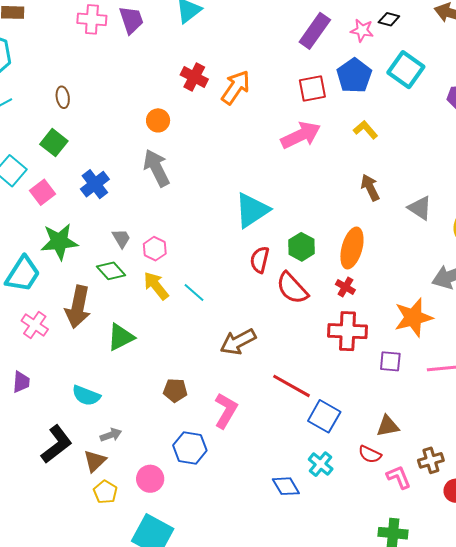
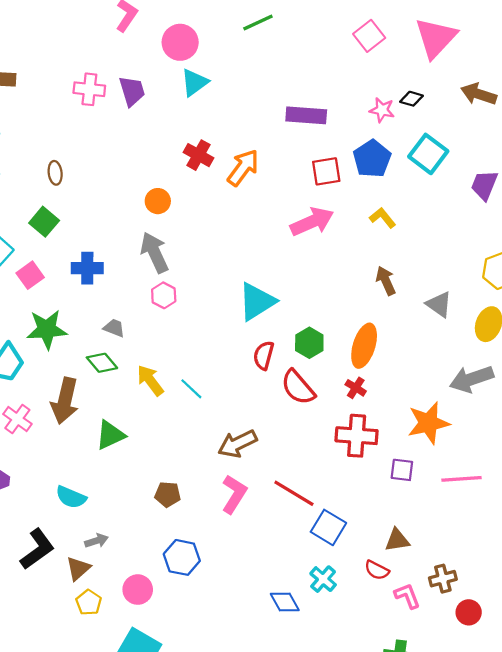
purple rectangle: (315, 31) -> (306, 115), moved, turned 57
blue cross: (95, 184) -> (87, 268), turned 36
gray trapezoid: (121, 238) -> (114, 328), turned -40
pink hexagon: (155, 249) -> (164, 295), moved
pink L-shape: (226, 411) -> (234, 494), moved

